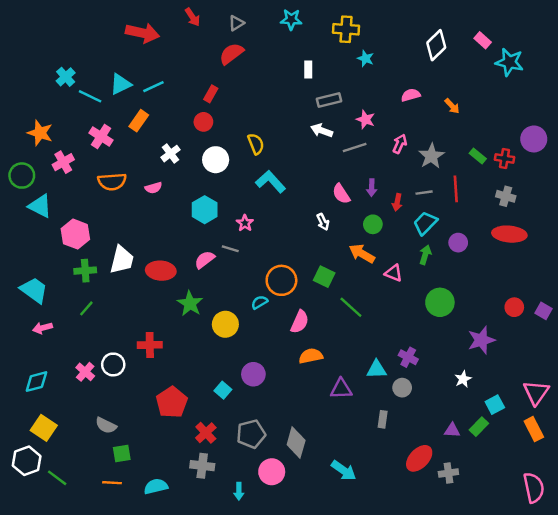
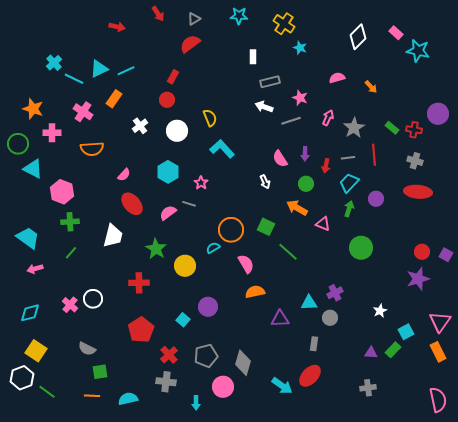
yellow cross: (346, 29) -> (284, 24), turned 30
red arrow: (142, 33) -> (117, 27), size x0.6
pink cross: (63, 162) -> (52, 133), turned 30
pink semicircle: (153, 188) -> (124, 175), moved, turned -32
white trapezoid: (122, 260) -> (113, 236), moved
red ellipse: (161, 271) -> (132, 204), moved, turned 45
pink semicircle: (300, 322) -> (246, 264), turned -54
purple star: (481, 340) -> (418, 279), moved
red cross: (150, 345) -> (139, 283), moved
purple cross: (408, 357) -> (335, 293), turned 35
red ellipse: (419, 458) -> (310, 376), moved

